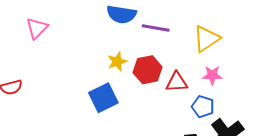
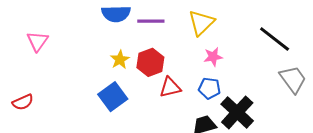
red triangle: (177, 82) -> (170, 87), moved

